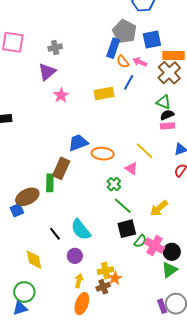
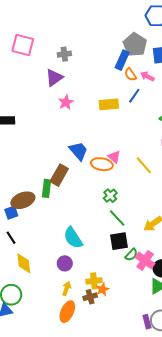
blue trapezoid: (78, 143) -> (78, 151), turned 65
pink triangle: (131, 168) -> (114, 157), moved
black line: (55, 234) -> (11, 238), moved

